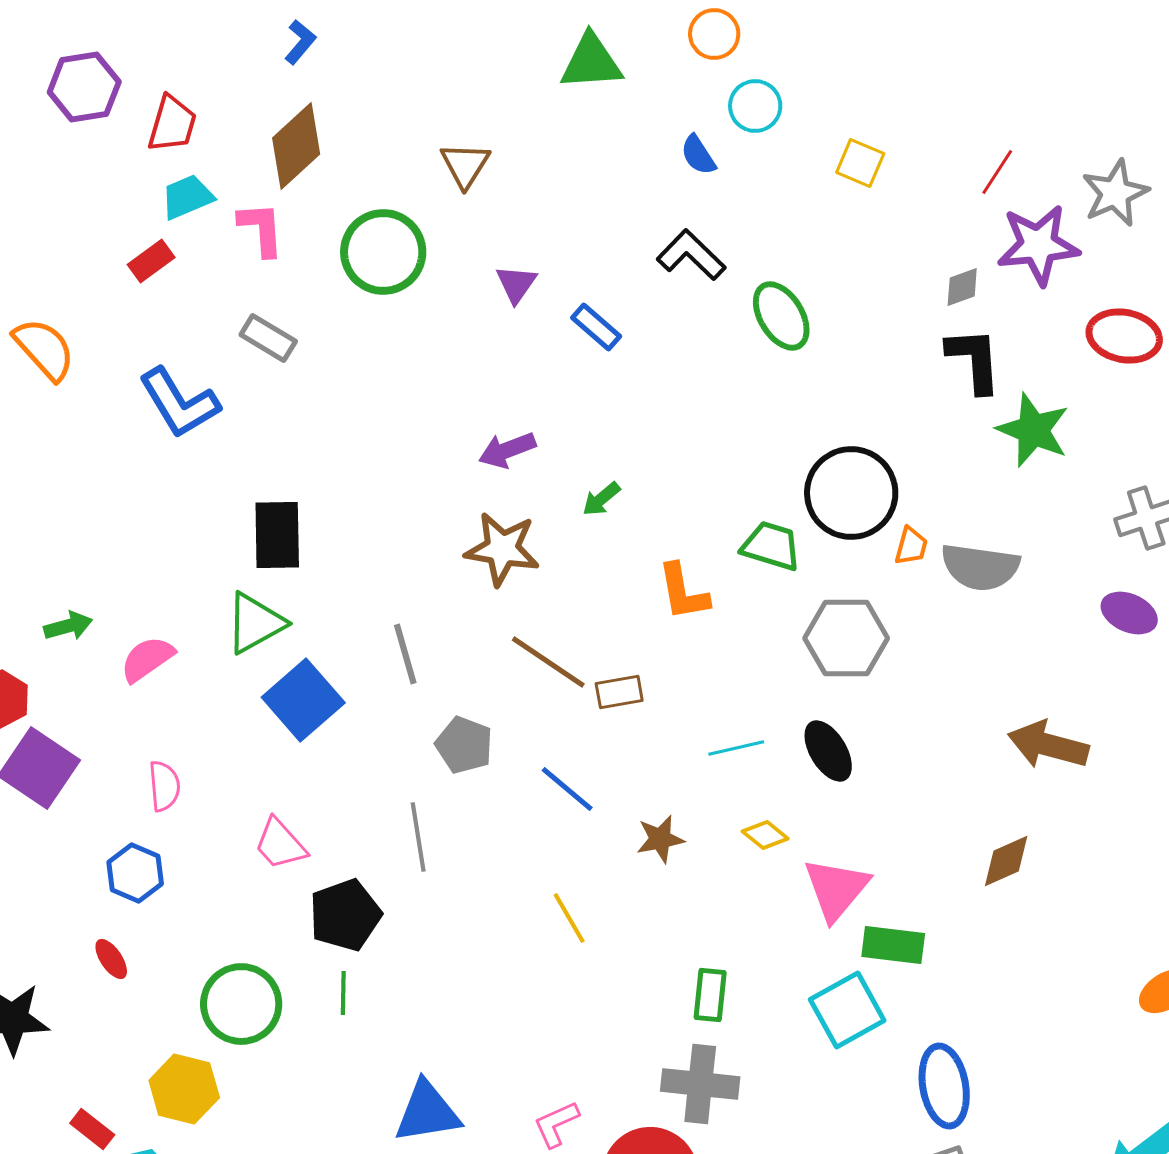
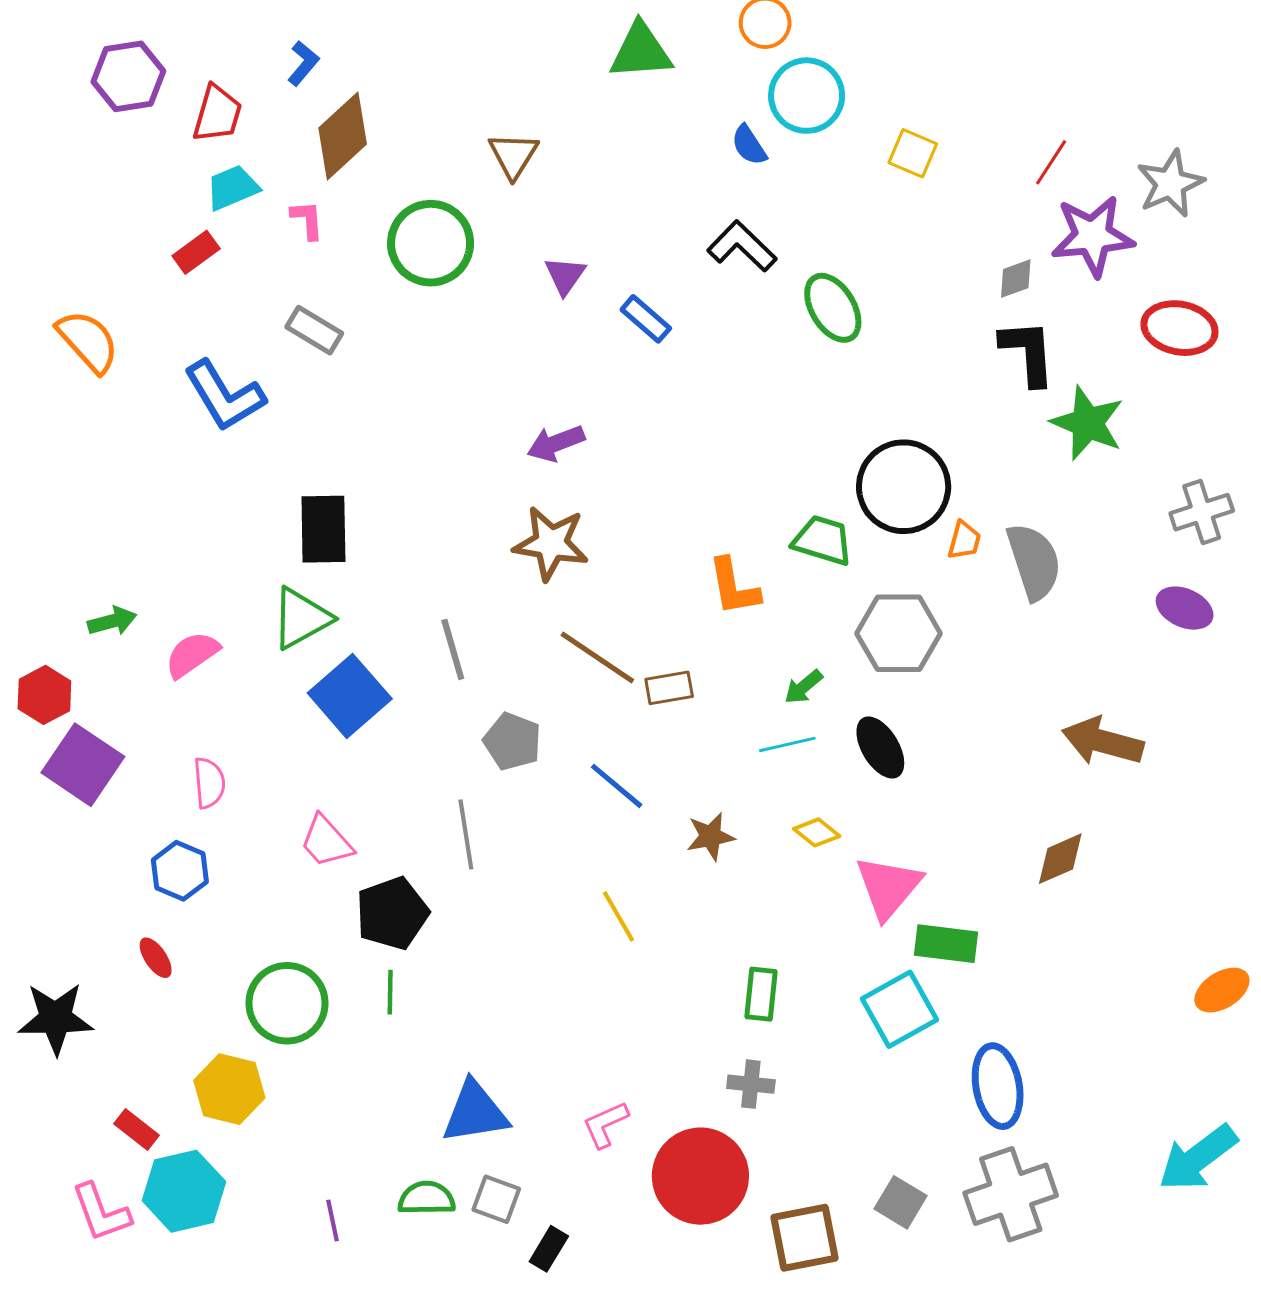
blue L-shape: (300, 42) -> (303, 63), moved
cyan circle: (755, 106) -> (807, 96), size x1.4
pink L-shape: (261, 229) -> (307, 220), size x0.7
green arrow: (601, 499) -> (804, 687), moved
gray semicircle: (980, 567) -> (1034, 562), turned -116
gray cross: (700, 1084) -> (751, 1084), size x0.6

